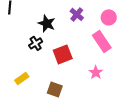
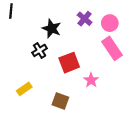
pink circle: (109, 17) -> (110, 23), moved
pink star: (96, 72) -> (91, 80), moved

